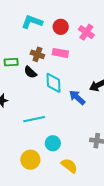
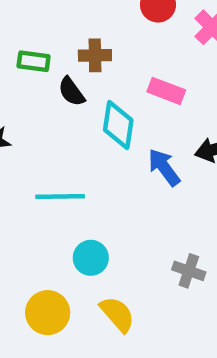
pink rectangle: (60, 53) -> (166, 91), moved
brown cross: (37, 54) -> (95, 55), turned -32
yellow circle: (30, 160) -> (48, 313), moved

